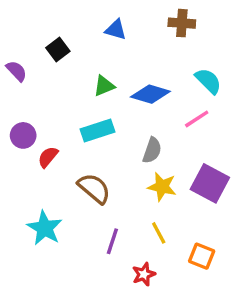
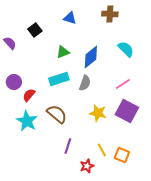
blue diamond: (150, 94) -> (91, 57), turned -55
pink line: (197, 119) -> (123, 84), moved
gray semicircle: (152, 150) -> (85, 83), moved
cyan star: (45, 228) -> (27, 121), moved
yellow line: (159, 233) -> (102, 150), moved

